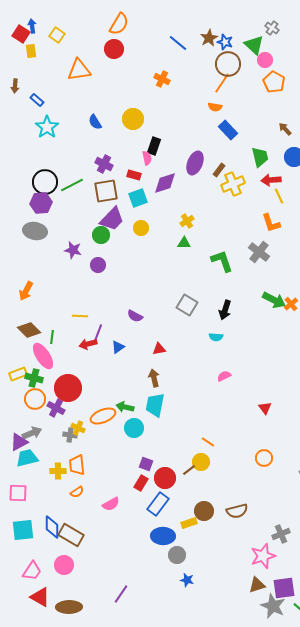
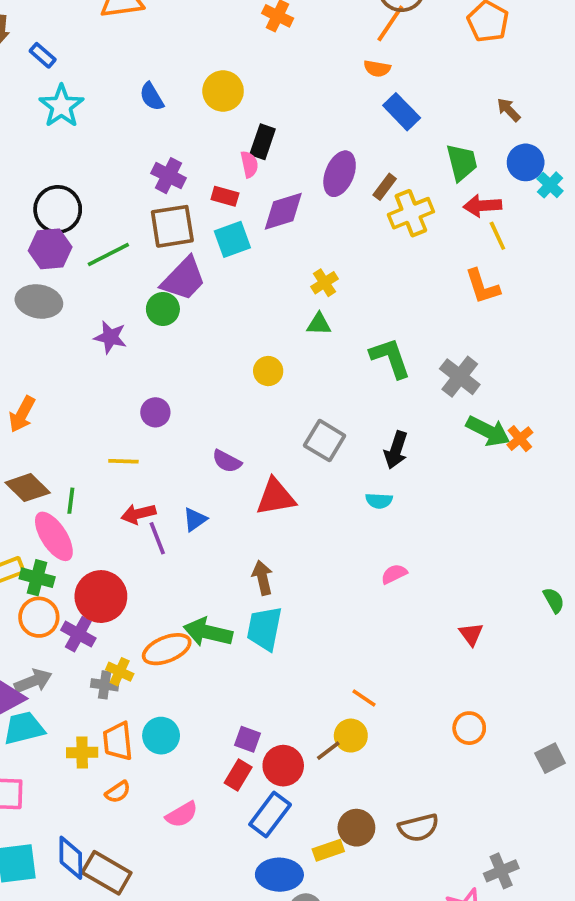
green line: (72, 185) -> (108, 254), moved
yellow circle: (141, 228) -> (268, 371), moved
gray cross: (259, 252) -> (460, 377), moved
purple circle: (98, 265) -> (155, 412), moved
purple line: (98, 333) -> (157, 538), moved, turned -42
red triangle: (159, 349) -> (276, 497), moved, size x1.6
green arrow: (125, 407) -> (208, 632), size x1.4
cyan circle: (134, 428) -> (161, 736), moved

